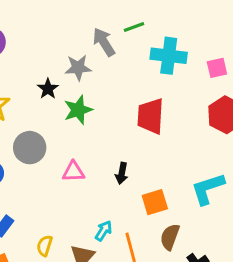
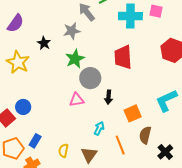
pink square: (217, 68) -> (156, 11), moved, turned 32
black star: (48, 89) -> (44, 43), moved
gray circle: (30, 148) -> (90, 78), moved
cyan arrow: (103, 231) -> (99, 128), moved

